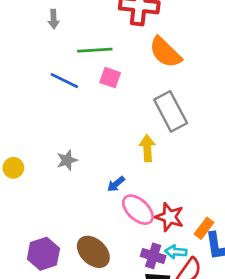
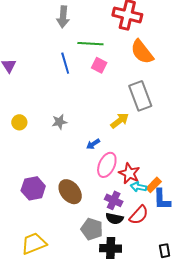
gray arrow: (54, 19) -> (63, 17), size x1.5
blue line: (64, 81) -> (65, 63), turned 40
yellow arrow: (147, 148) -> (120, 121), turned 48
pink ellipse: (138, 210) -> (107, 165), turned 65
cyan arrow: (176, 252) -> (139, 187), moved

